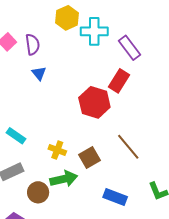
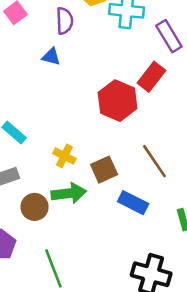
purple semicircle: (32, 44) -> (64, 21), moved
blue triangle: (39, 73) -> (51, 57), turned -42
blue rectangle: (115, 197) -> (133, 203), moved

